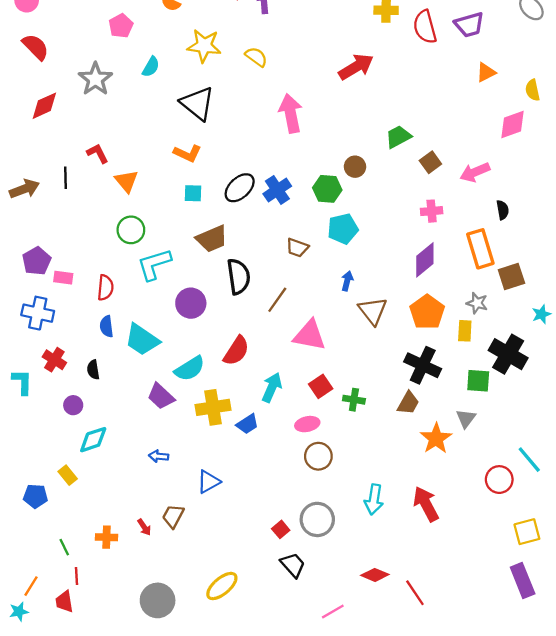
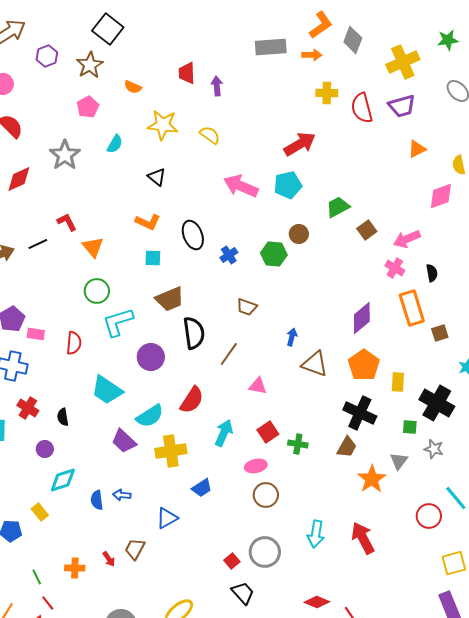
black triangle: (197, 103) -> (157, 177), size x0.6
pink arrow: (291, 113) -> (241, 186), turned -56
black line: (65, 178) -> (38, 244), turned 66
black ellipse: (240, 188) -> (193, 235), moved, turned -68
blue cross: (277, 190) -> (229, 255), size x0.7
pink cross: (432, 211) -> (395, 268), moved, turned 36
cyan pentagon: (343, 229) -> (288, 185), moved
brown square: (511, 276) -> (440, 333), size x0.7
gray star: (477, 303) -> (434, 449), moved
brown triangle: (373, 311) -> (315, 364), turned -32
blue semicircle: (106, 326) -> (97, 500), moved
pink triangle: (310, 335) -> (258, 386), size x0.6
green square: (478, 381) -> (410, 427), size x0.7
blue trapezoid: (247, 424) -> (202, 488), moved
red line: (77, 576) -> (48, 603), turned -35

